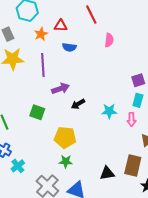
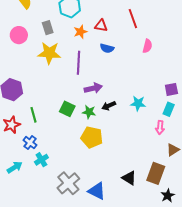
cyan star: (109, 111) -> (138, 103), moved
green star: (66, 161) -> (89, 112), moved
black triangle: (107, 173) -> (129, 178), turned 35

